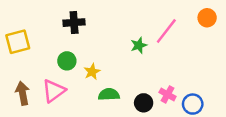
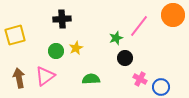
orange circle: (207, 18) -> (173, 15), size x1.5
yellow star: (92, 72) -> (76, 48), moved
black circle: (144, 103) -> (125, 58), moved

